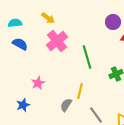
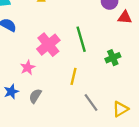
pink cross: (57, 41) -> (48, 45), moved
gray semicircle: (66, 105) -> (35, 96), moved

